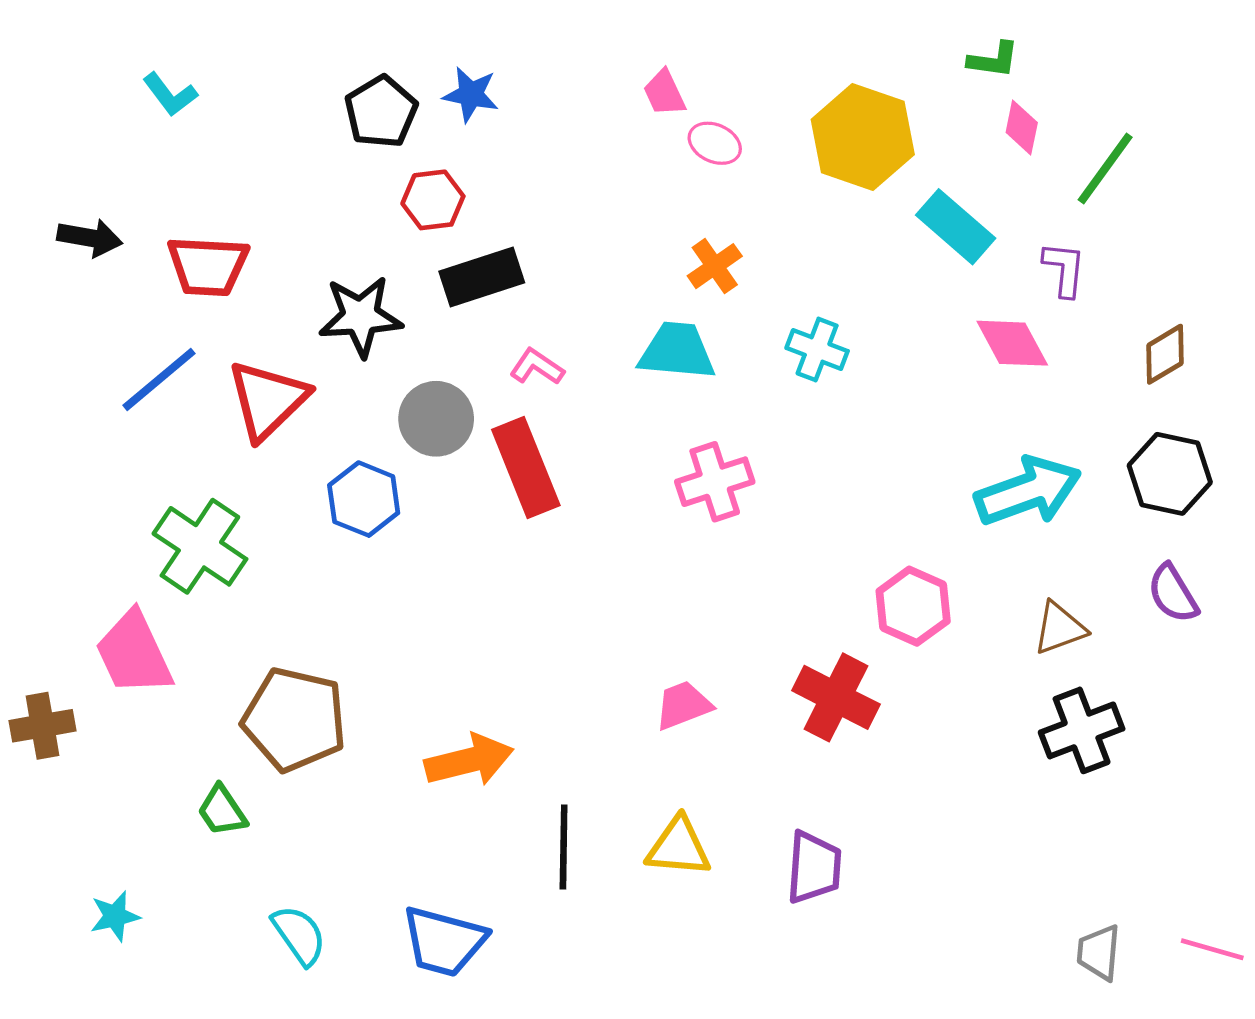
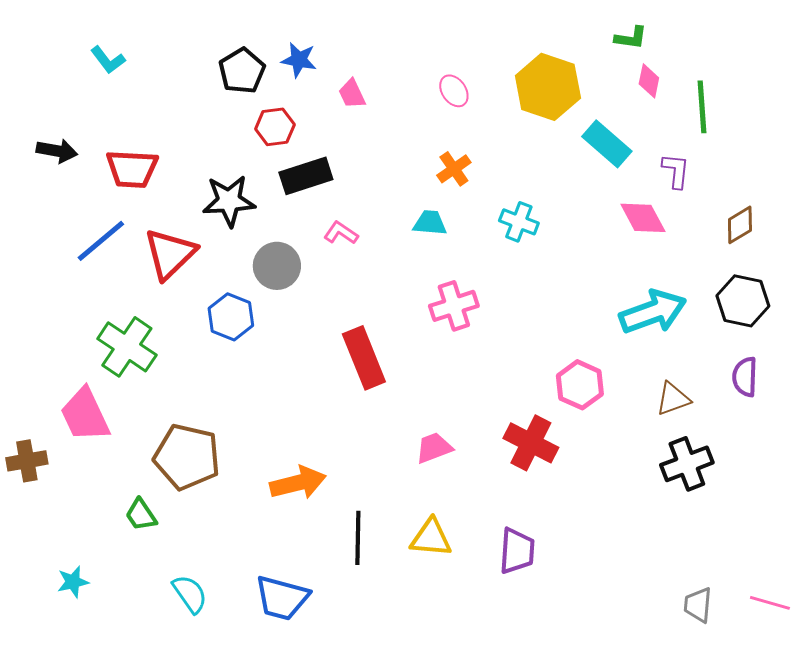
pink trapezoid: (664, 93) -> (352, 94), moved
pink ellipse: (715, 143) -> (454, 91), turned 32
green line: (1105, 168) -> (702, 107), turned -40
cyan trapezoid: (677, 351) -> (430, 223), size x0.7
red rectangle: (526, 468) -> (364, 358), moved
purple semicircle: (1173, 594) -> (745, 377), turned 33

